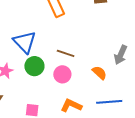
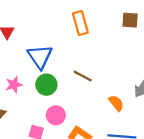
pink circle: (62, 74) -> (56, 115), moved

